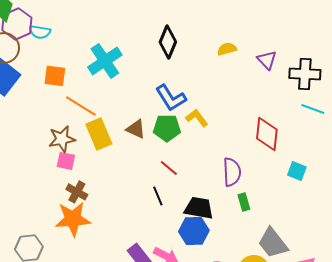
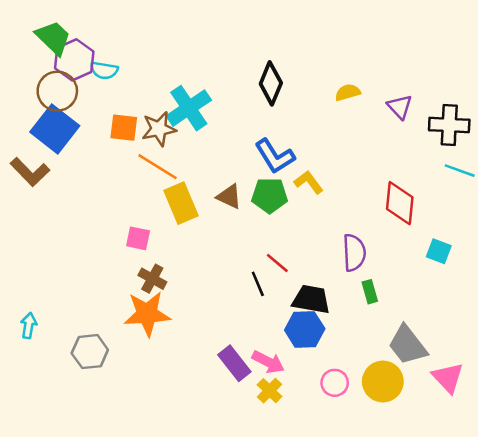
brown star: (62, 139) -> (159, 129), moved
red line: (169, 168) -> (277, 263), moved

